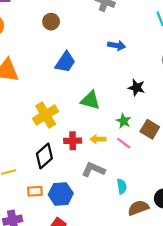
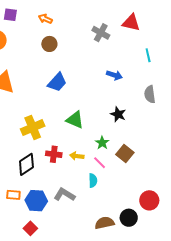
blue arrow: (117, 46) -> (114, 75), moved
gray L-shape: (93, 170) -> (64, 195), moved
cyan semicircle: (122, 186) -> (93, 181), moved

